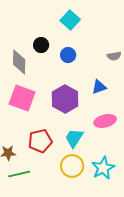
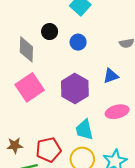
pink square: (22, 98) -> (30, 87), turned 36
cyan trapezoid: (74, 138) -> (84, 130), turned -45
red pentagon: (40, 141) -> (49, 150), moved

